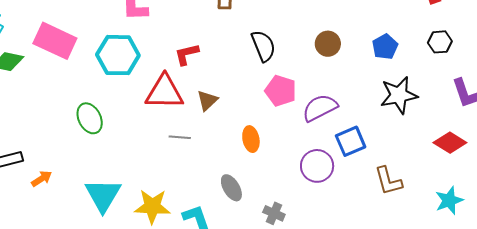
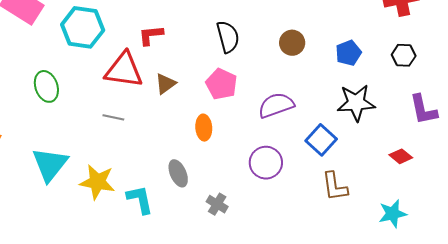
pink pentagon: (281, 91) -> (221, 84), moved
gray line: (180, 137) -> (113, 117), moved
blue square: (351, 141) -> (321, 140), moved, turned -32
red diamond: (450, 143) -> (401, 156), size x0.7

